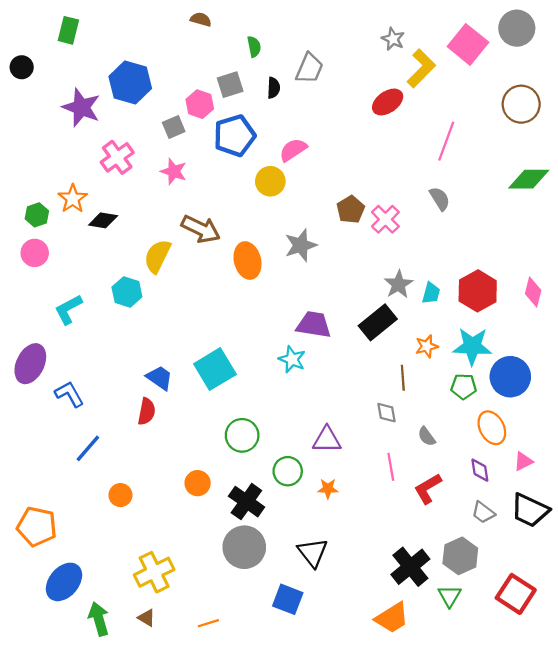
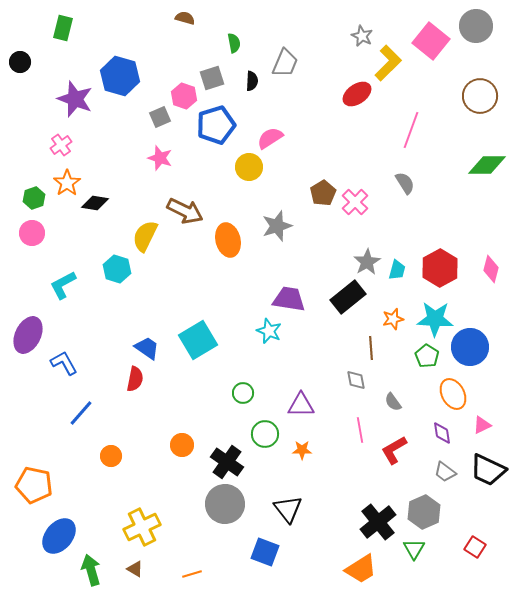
pink cross: (117, 157) -> (61, 145), moved, size x0.7
green pentagon: (464, 386) -> (427, 356), turned 30
green circle: (242, 435) -> (243, 393), moved, size x0.7
red square: (516, 594) -> (475, 547), size x0.6

